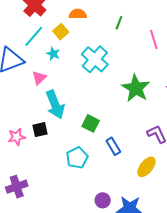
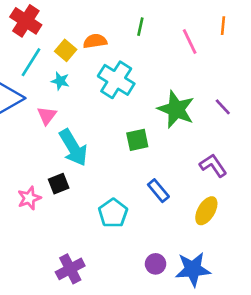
orange semicircle: (78, 14) -> (95, 41), moved
green square: (91, 123) -> (137, 140), moved, turned -30
purple cross: (17, 187) -> (70, 269), moved

